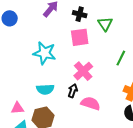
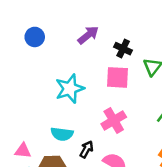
cyan star: (44, 53) -> (70, 89), turned 30
black arrow: (73, 91) -> (87, 149), moved

